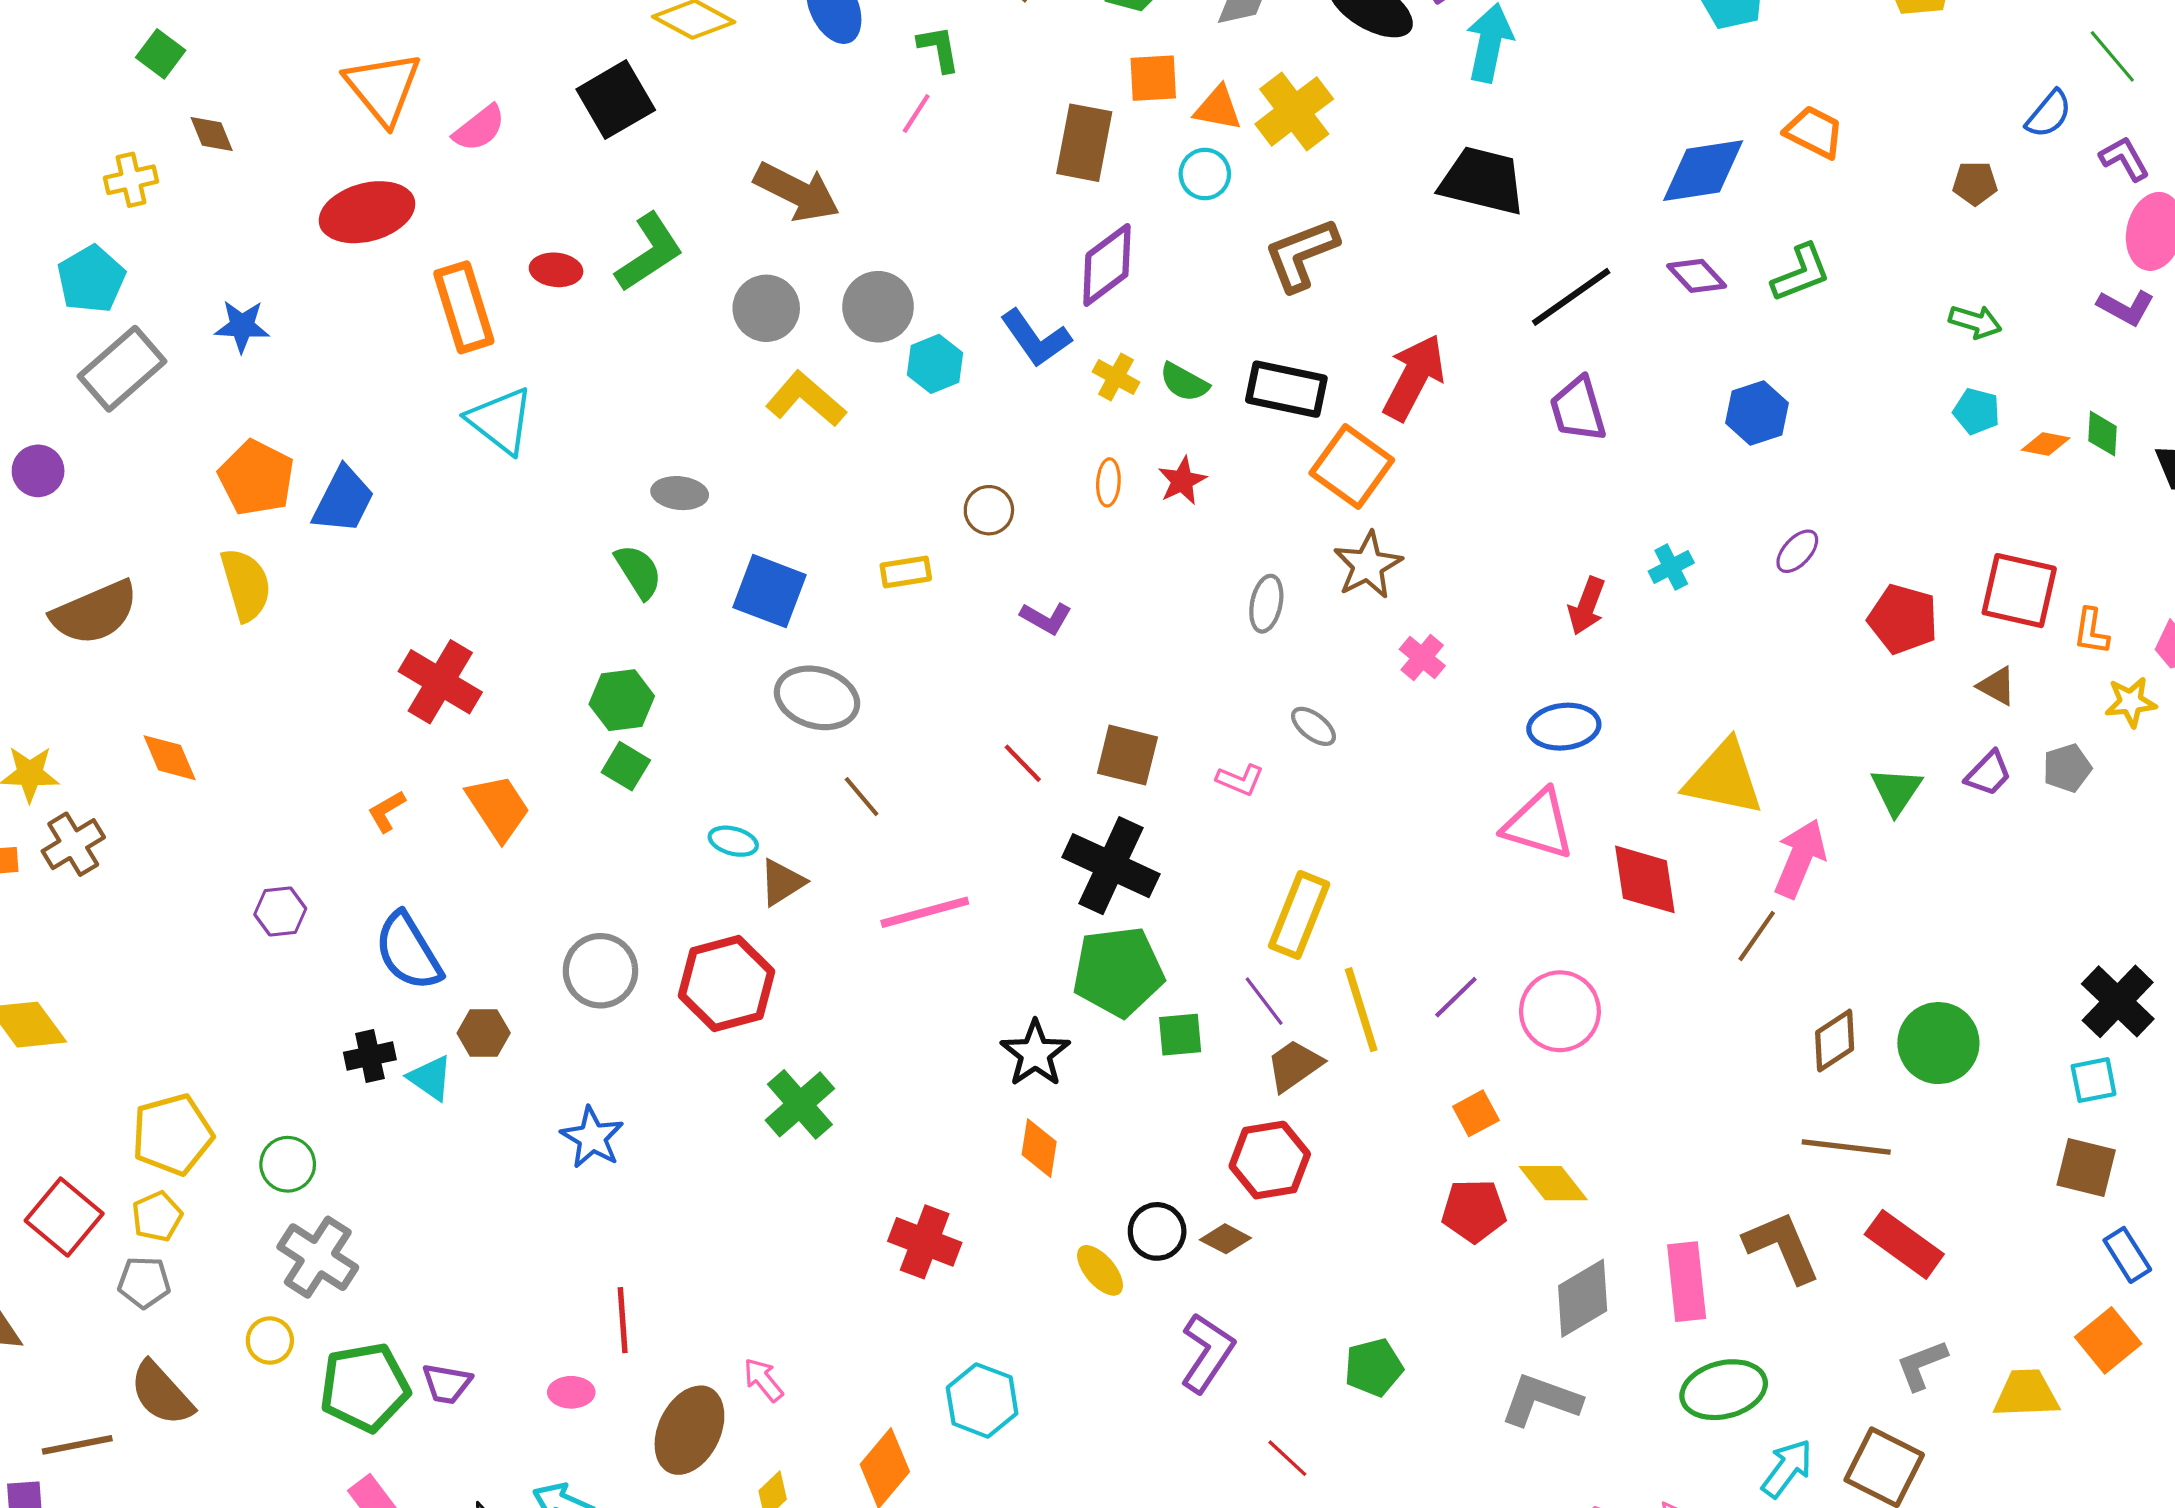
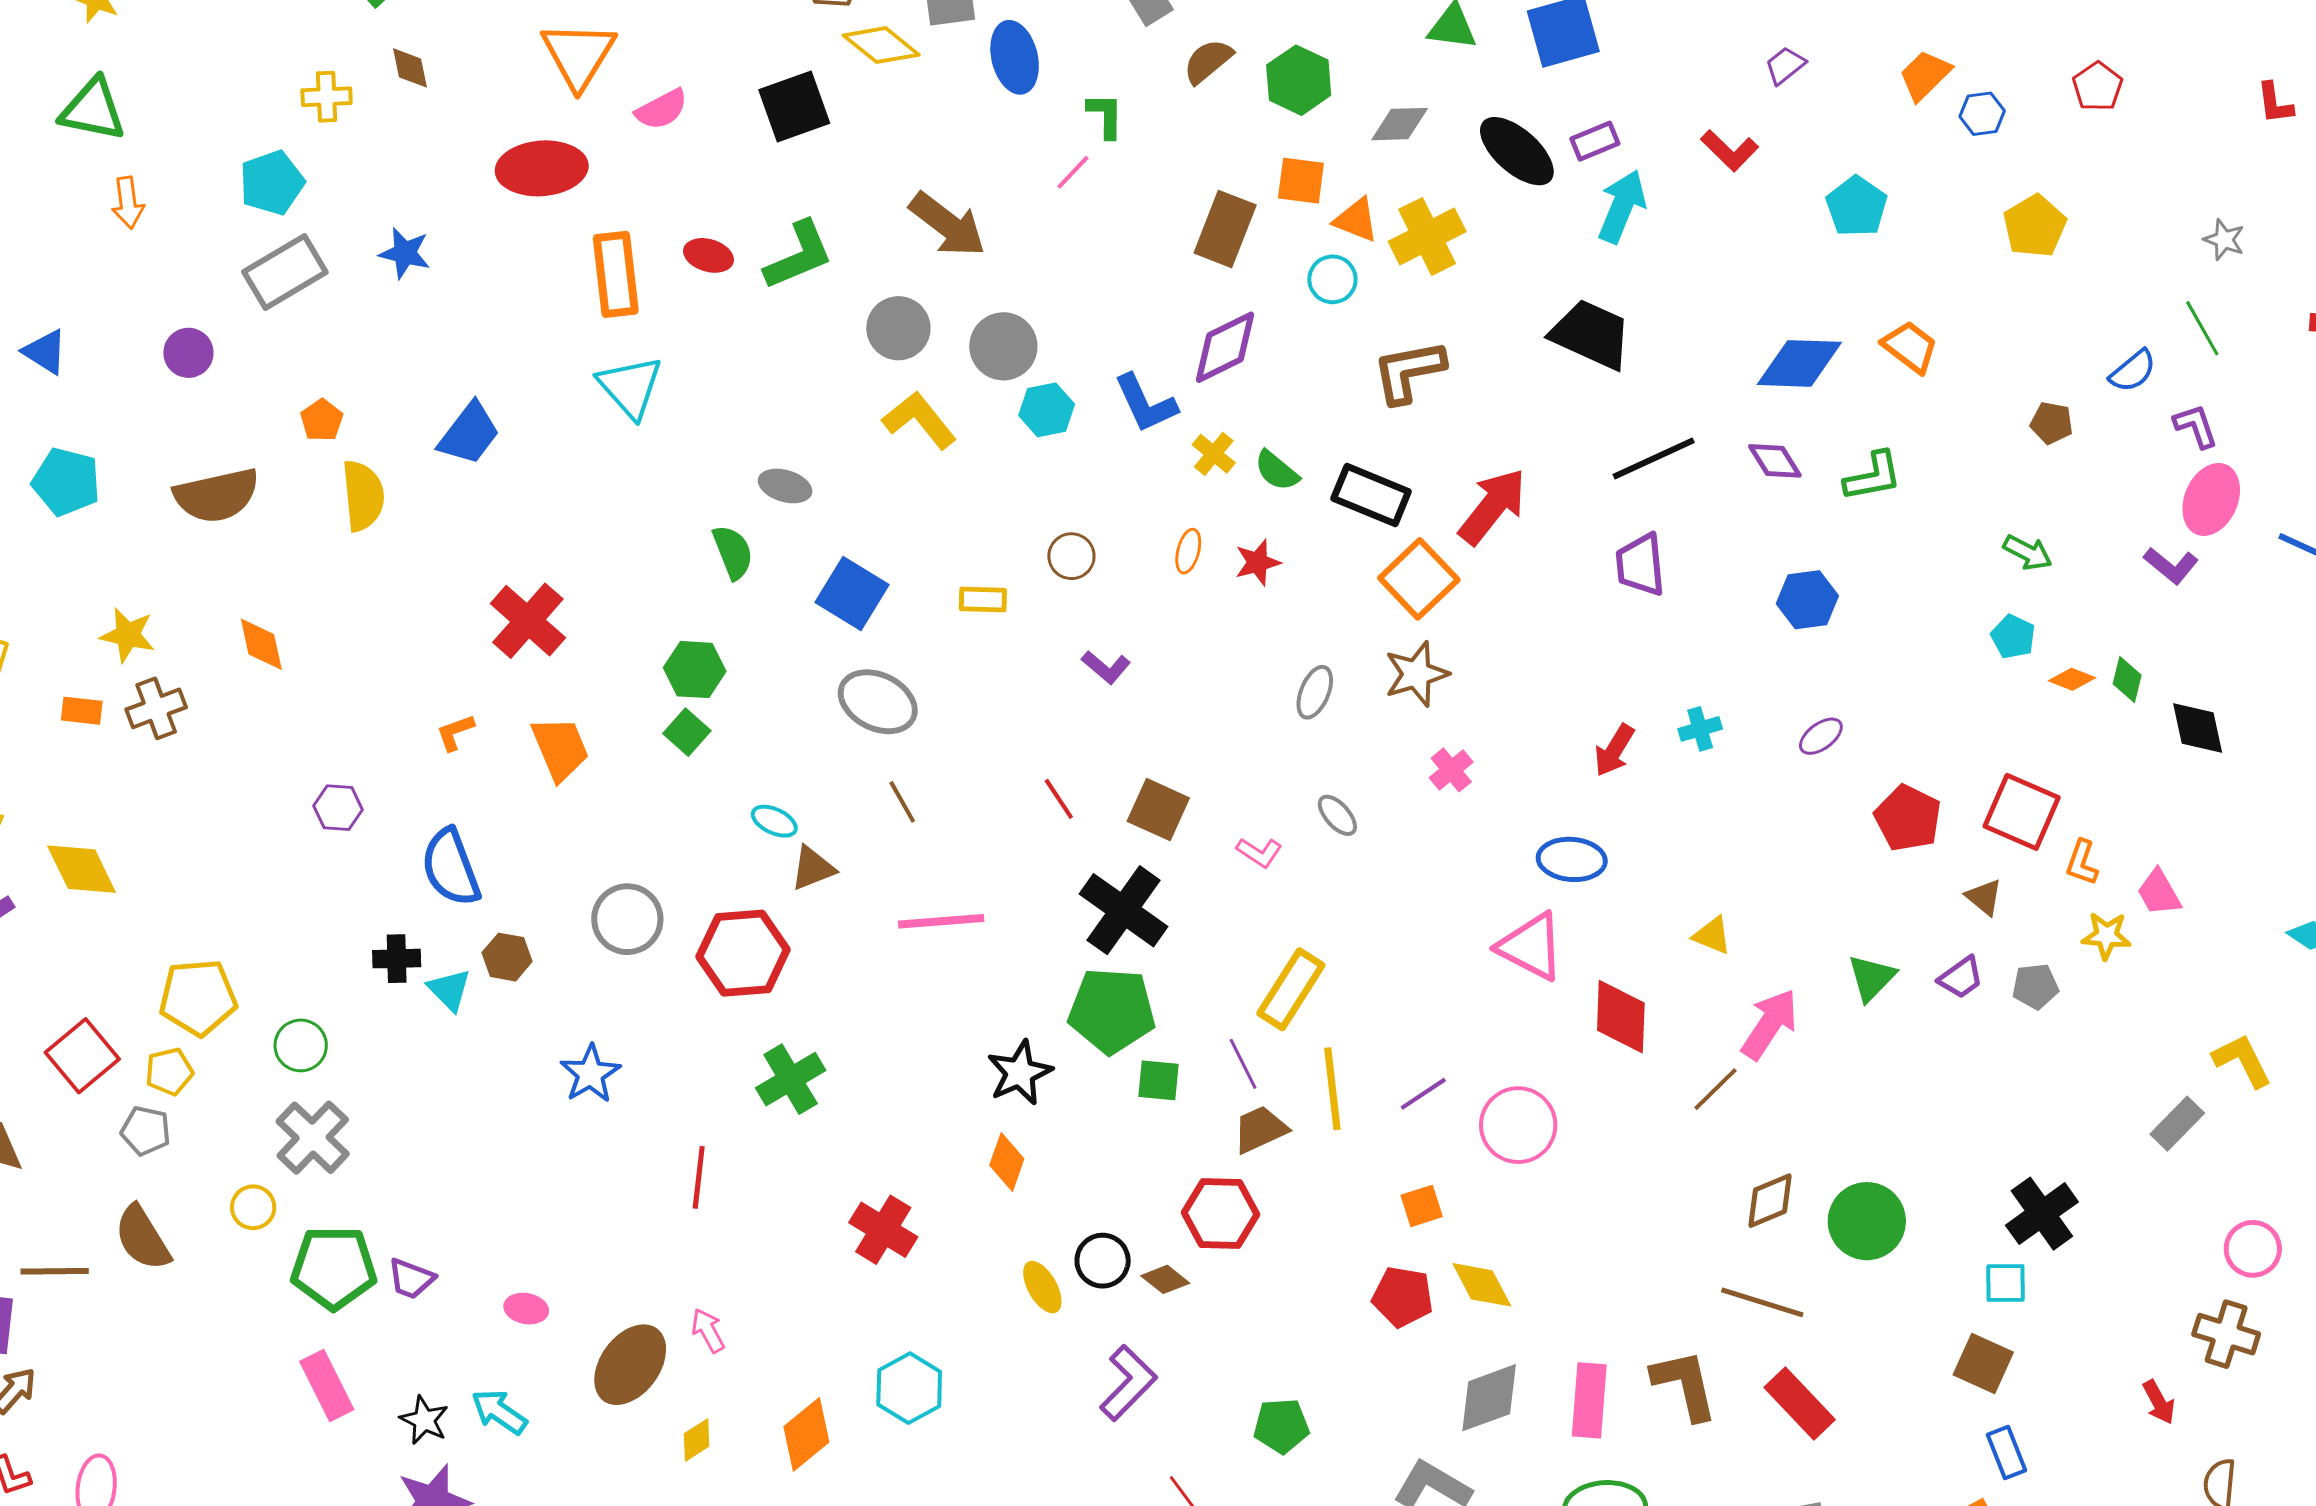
orange pentagon: (256, 478) -> (322, 420), moved, size x0.6
yellow triangle: (1724, 778) -> (1712, 935), size x0.5
red line: (623, 1320) -> (699, 1177), moved

